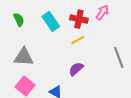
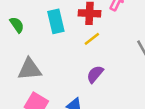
cyan rectangle: (51, 21) -> (56, 21), turned 30

